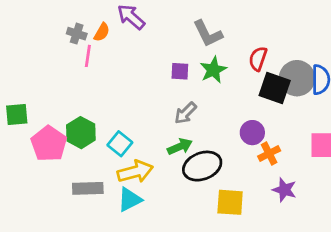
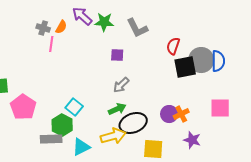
green star: (213, 70) -> (104, 22), moved, turned 30
black square: (275, 88) -> (185, 67), turned -30
green hexagon: (81, 133) -> (62, 125), moved
purple circle: (252, 133) -> (169, 114), moved
yellow arrow: (135, 172) -> (113, 136), moved

